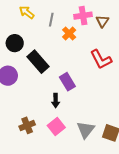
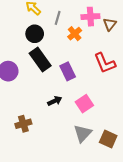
black circle: (15, 43) -> (35, 34), moved
purple rectangle: (67, 82) -> (68, 71), moved
black arrow: (56, 101) -> (55, 101), turned -120
pink square: (56, 127) -> (84, 104), moved

